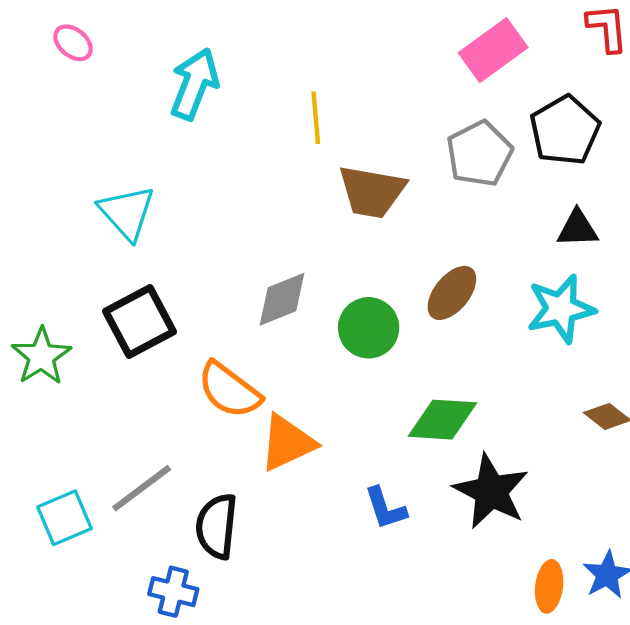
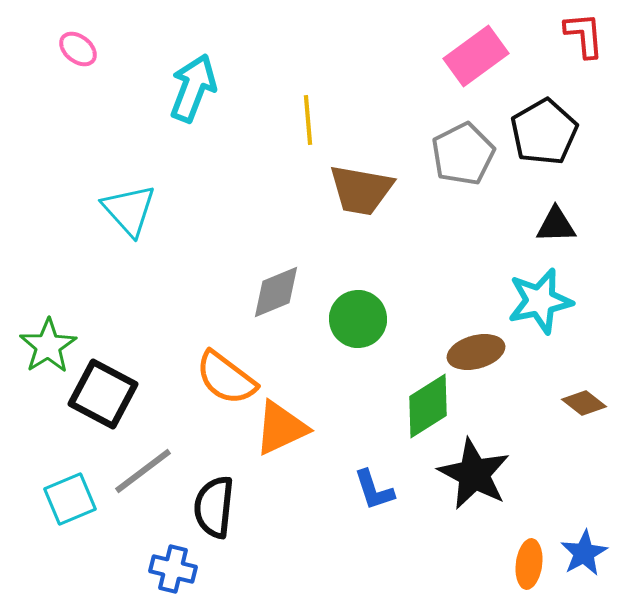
brown ellipse: (452, 293) -> (476, 352), moved, turned 36
black square: (140, 321) -> (103, 394), moved, turned -34
green diamond: (442, 420) -> (428, 406), turned -36

